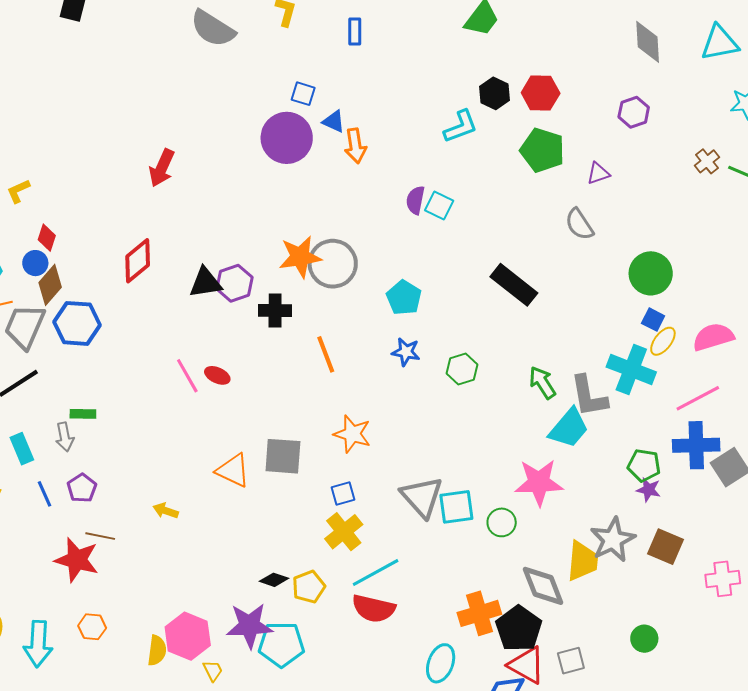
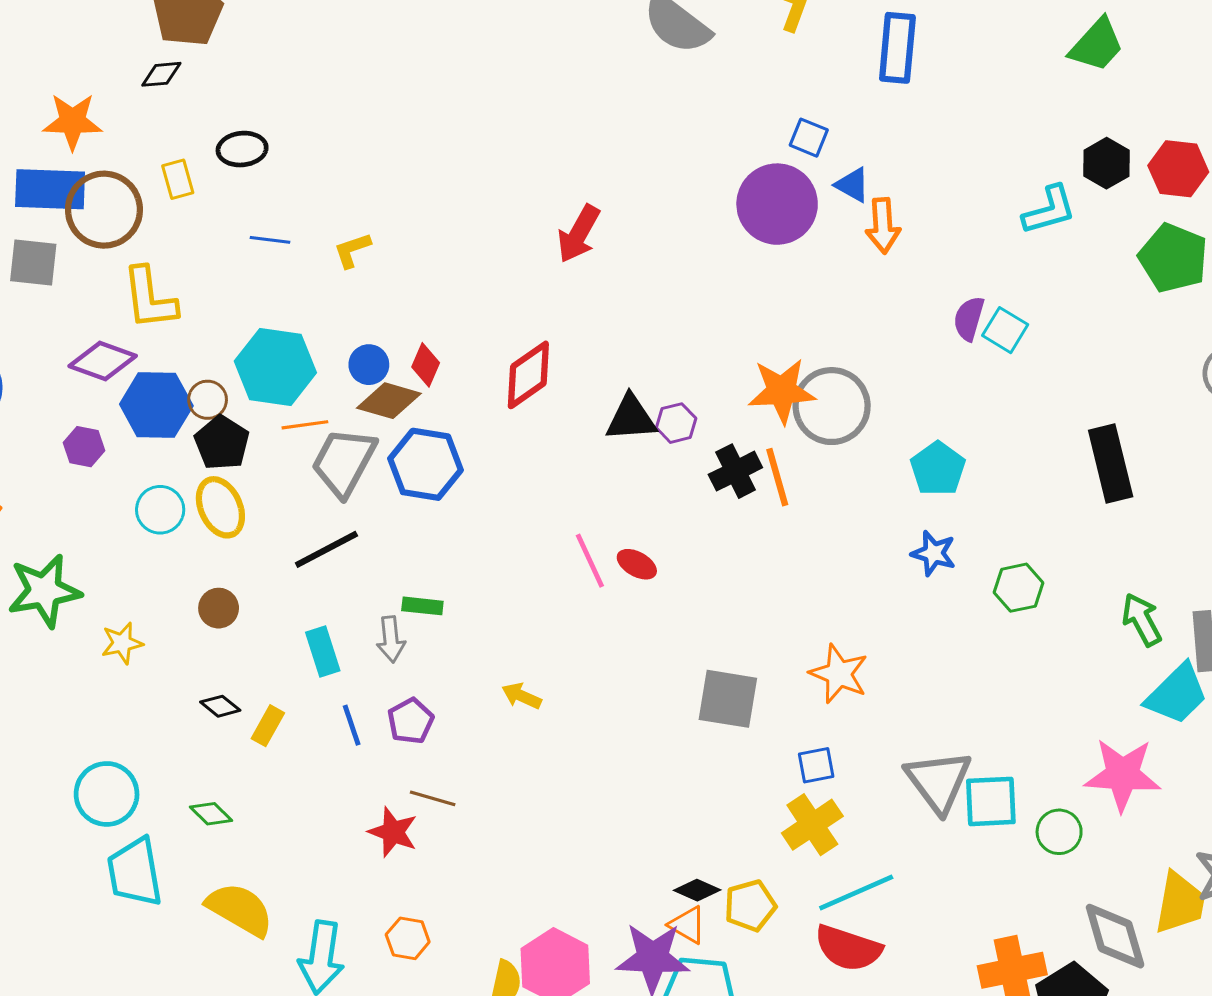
blue rectangle: (355, 32) -> (897, 48), size x1.6
red diamond: (47, 238) -> (426, 365), moved
purple hexagon: (235, 283) -> (676, 423), size x0.7
brown diamond: (50, 285) -> (389, 401), turned 60
black rectangle: (514, 285) -> (1111, 464), turned 33
black cross: (275, 311) -> (735, 471), turned -32
orange line: (326, 354) -> (777, 477), moved
orange triangle: (233, 470) -> (687, 925), moved, size x0.7
yellow arrow: (166, 511) -> (522, 696), moved
red star: (77, 560) -> (393, 832), size x0.7

